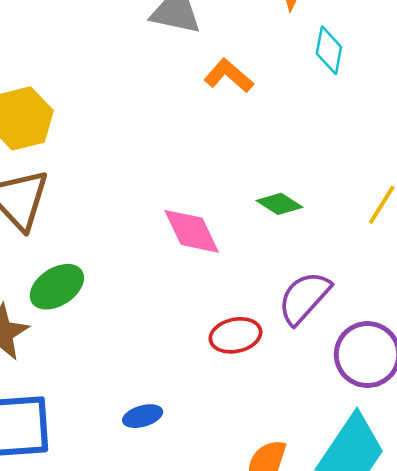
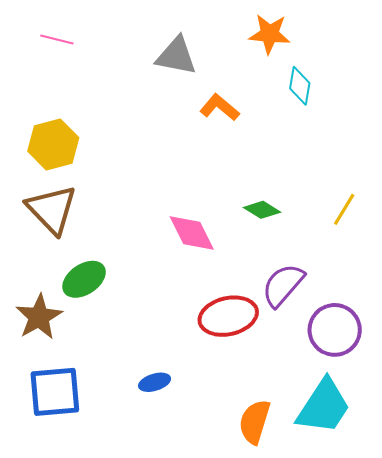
red ellipse: (235, 335) -> (228, 316), size x1.4

